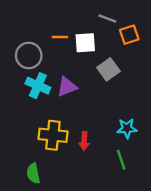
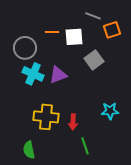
green line: (121, 160) -> (85, 146), moved

